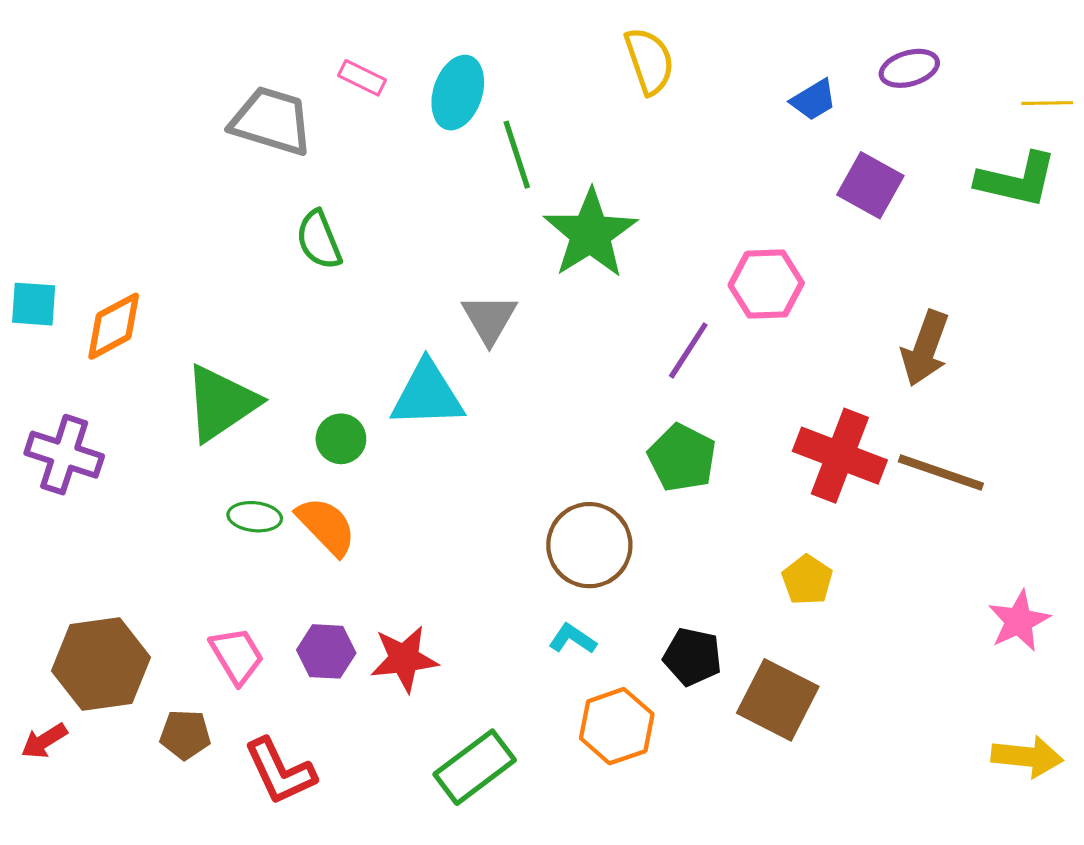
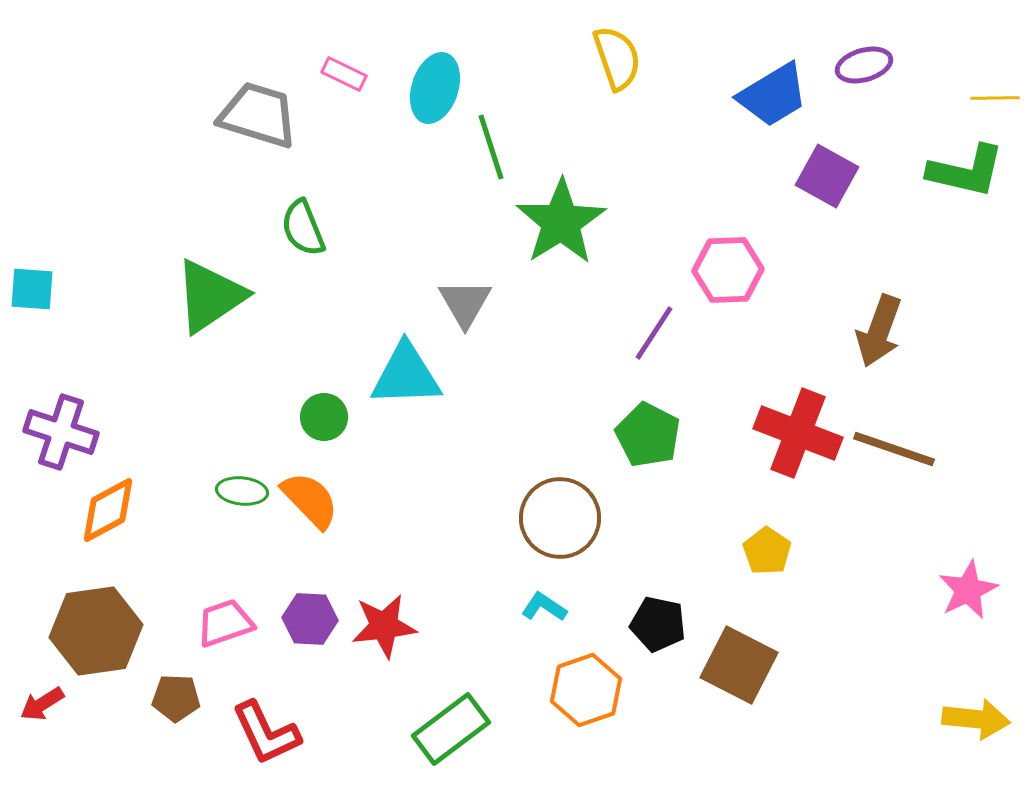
blue trapezoid: (814, 100) -> (773, 95), size x1.6
orange diamond: (114, 326) -> (108, 510), moved
green triangle: (221, 403) -> (210, 296), moved
pink trapezoid: (237, 656) -> (225, 623), turned -78

